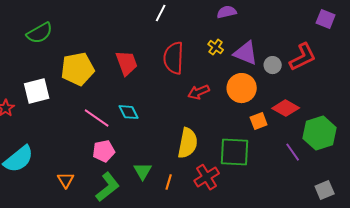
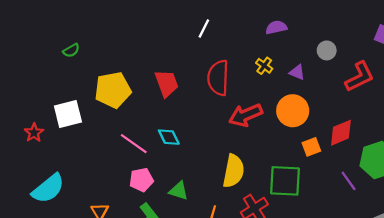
green semicircle: (40, 33) -> (71, 50), size x0.6
purple triangle: (246, 53) -> (297, 72), size x0.6
gray circle: (273, 65) -> (327, 50), moved
red arrow: (199, 92) -> (246, 115), size x1.4
red diamond: (286, 108) -> (341, 133), turned -52
green triangle: (143, 171) -> (179, 191), moved, turned -42

